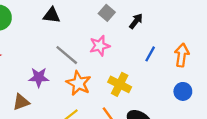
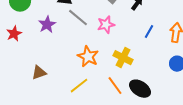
gray line: (67, 55) -> (78, 18), moved
purple star: (39, 77) -> (47, 25), moved, turned -30

